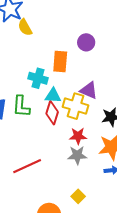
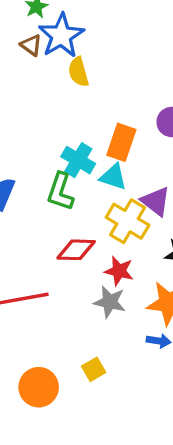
cyan triangle: (53, 96) -> (113, 177), moved
green L-shape: (21, 106) -> (60, 192), moved
red diamond: (52, 113) -> (76, 250), moved, turned 60

